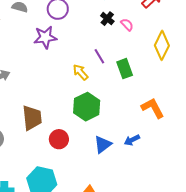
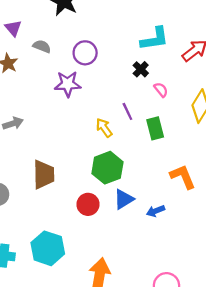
pink semicircle: (127, 25) -> (161, 90), moved
red circle: (59, 139) -> (88, 204), moved
blue triangle: (103, 144) -> (124, 199), moved

